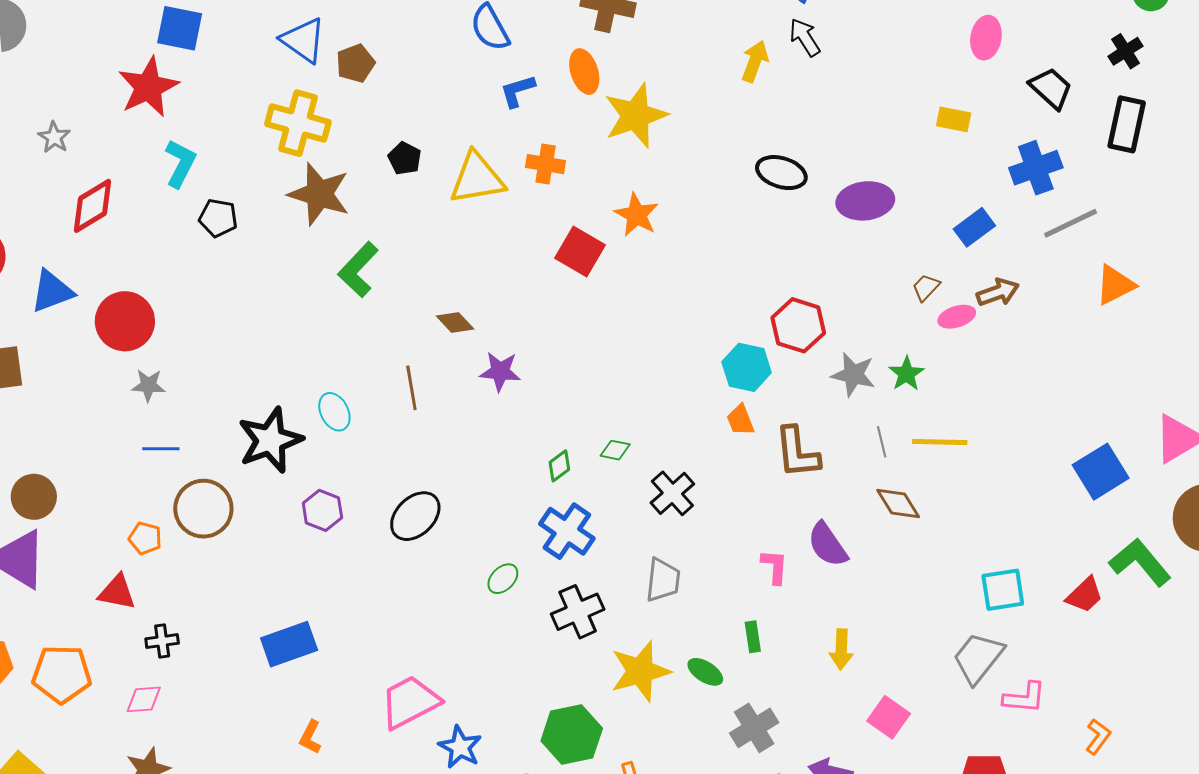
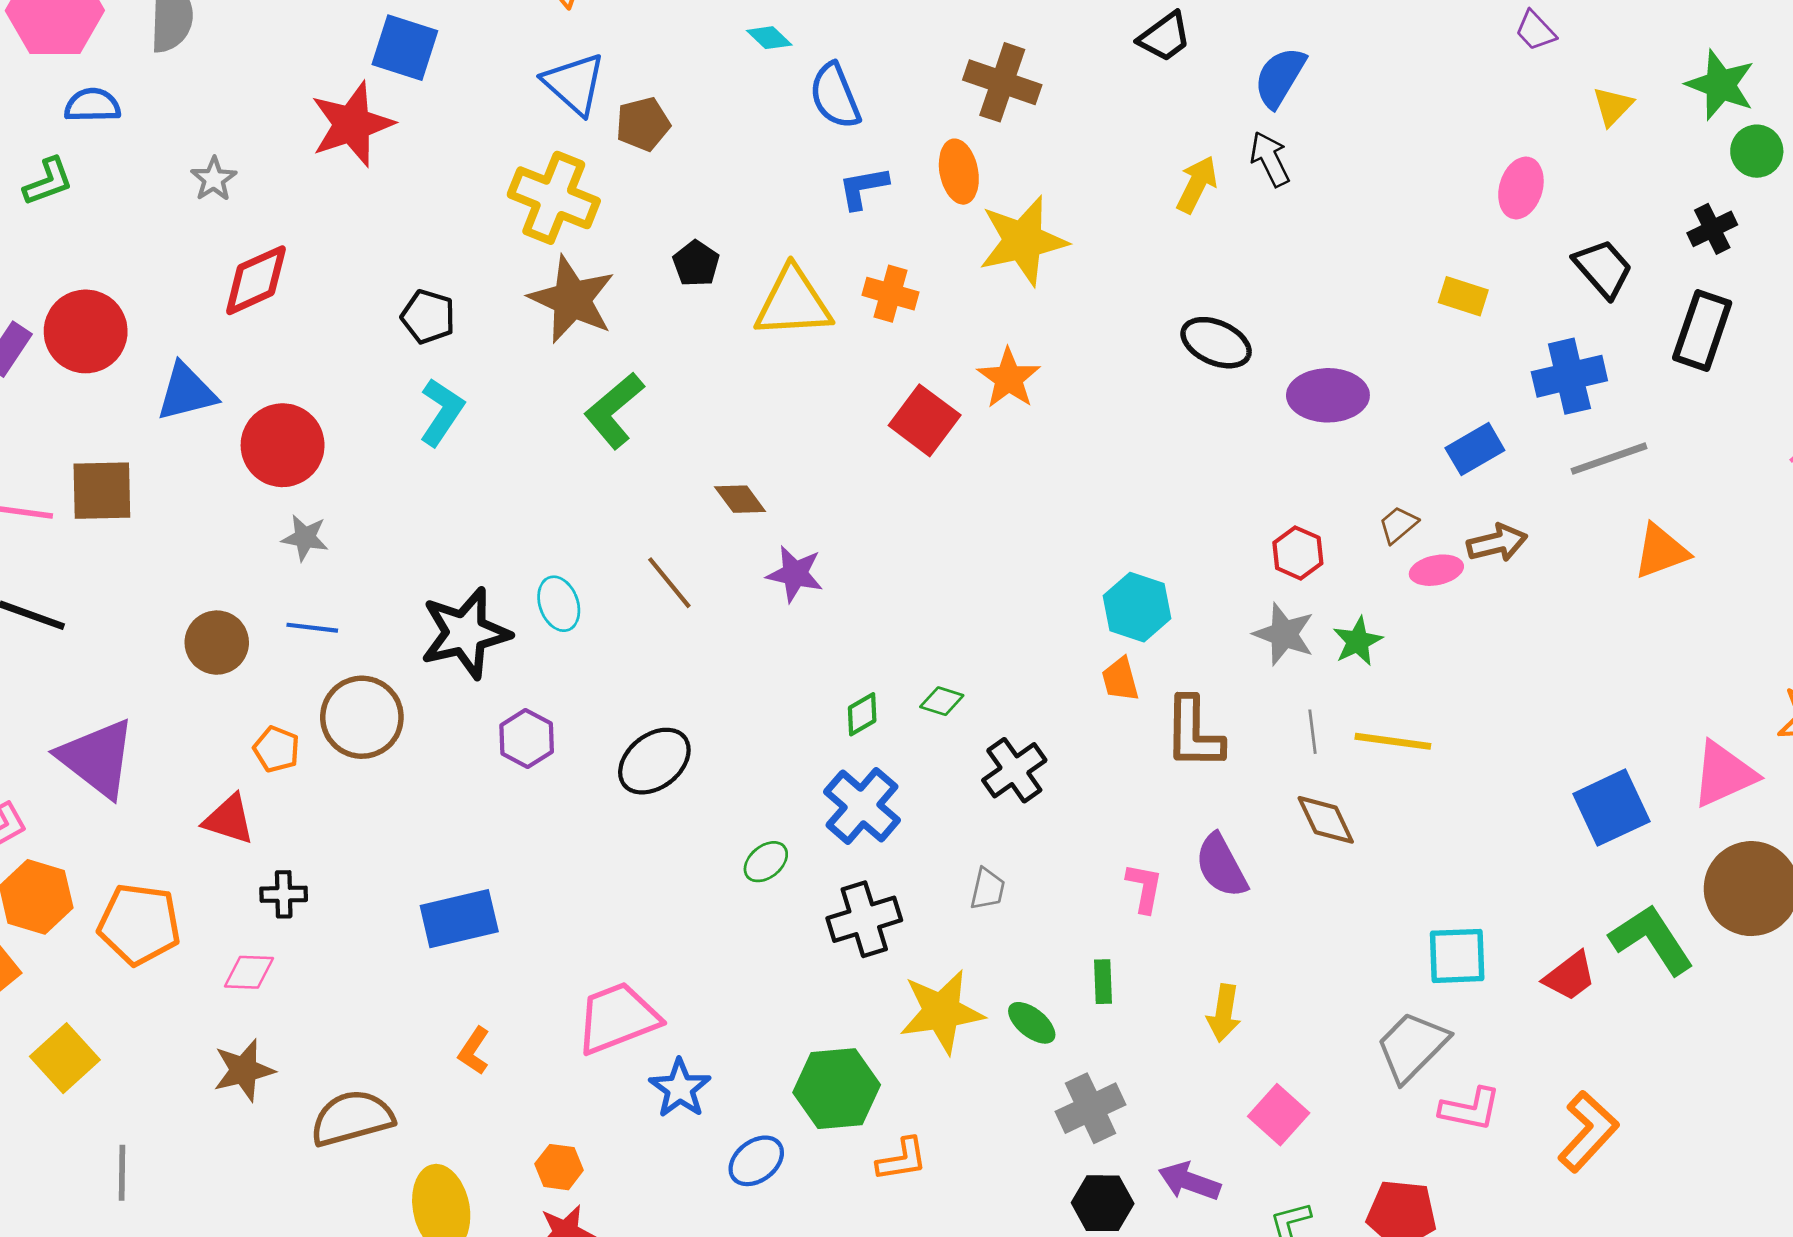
cyan L-shape: (180, 163) -> (442, 412), moved
red hexagon: (798, 325) -> (1298, 553), moved, size x0.7
brown line: (411, 388) -> (669, 583), turned -36
brown circle: (34, 497) -> (217, 643), moved
gray trapezoid: (663, 580) -> (988, 889), size x0.7
orange L-shape: (1098, 737) -> (1588, 1132), moved, size x1.6

